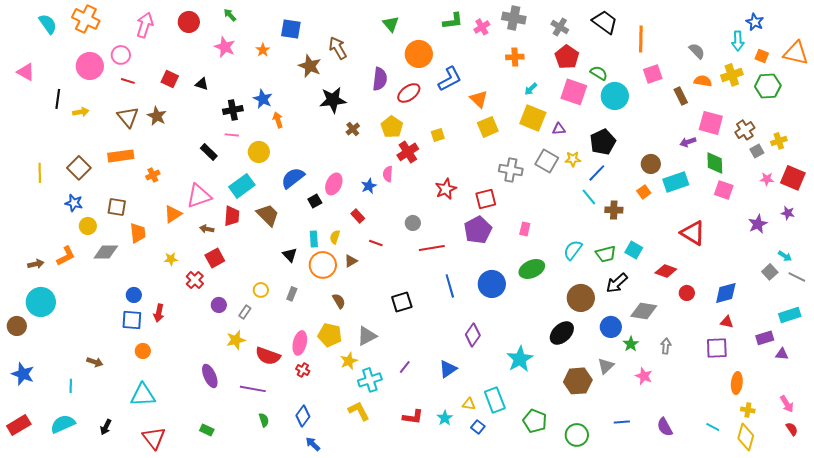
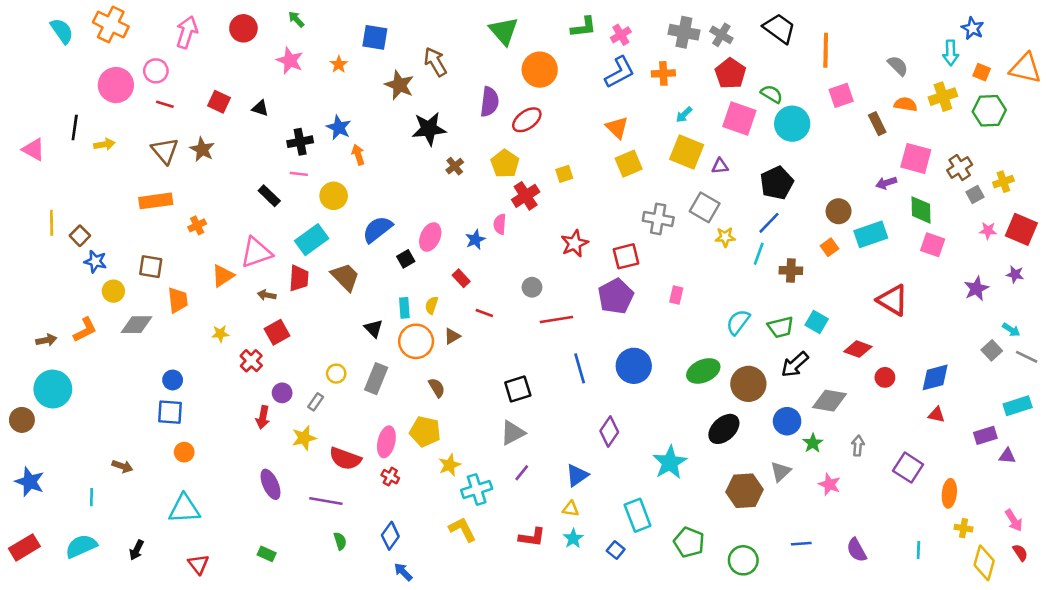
gray cross: (514, 18) -> (684, 32), moved
green triangle: (391, 24) -> (504, 31), size x1.4
pink triangle: (26, 72) -> (33, 149), moved
blue L-shape: (450, 79) -> (620, 72), moved
yellow star: (573, 159) -> (725, 237), moved
brown square: (79, 168) -> (80, 236), moved, size x0.7
cyan line: (589, 197) -> (759, 254), turned 60
green ellipse: (532, 269) -> (703, 371), moved
gray rectangle: (292, 294) -> (376, 379), size x1.6
red arrow: (159, 313) -> (263, 417), moved
gray triangle: (367, 336) -> (513, 433), moved
purple square: (717, 348) -> (908, 468), moved, turned 35
yellow triangle: (469, 404) -> (571, 509), moved
cyan line: (713, 427) -> (918, 550), turned 64
yellow diamond: (746, 437) -> (984, 563), moved
red triangle: (154, 438) -> (198, 564), size x0.7

